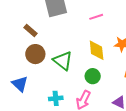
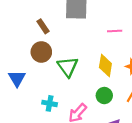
green circle: (93, 76) -> (104, 96), moved

